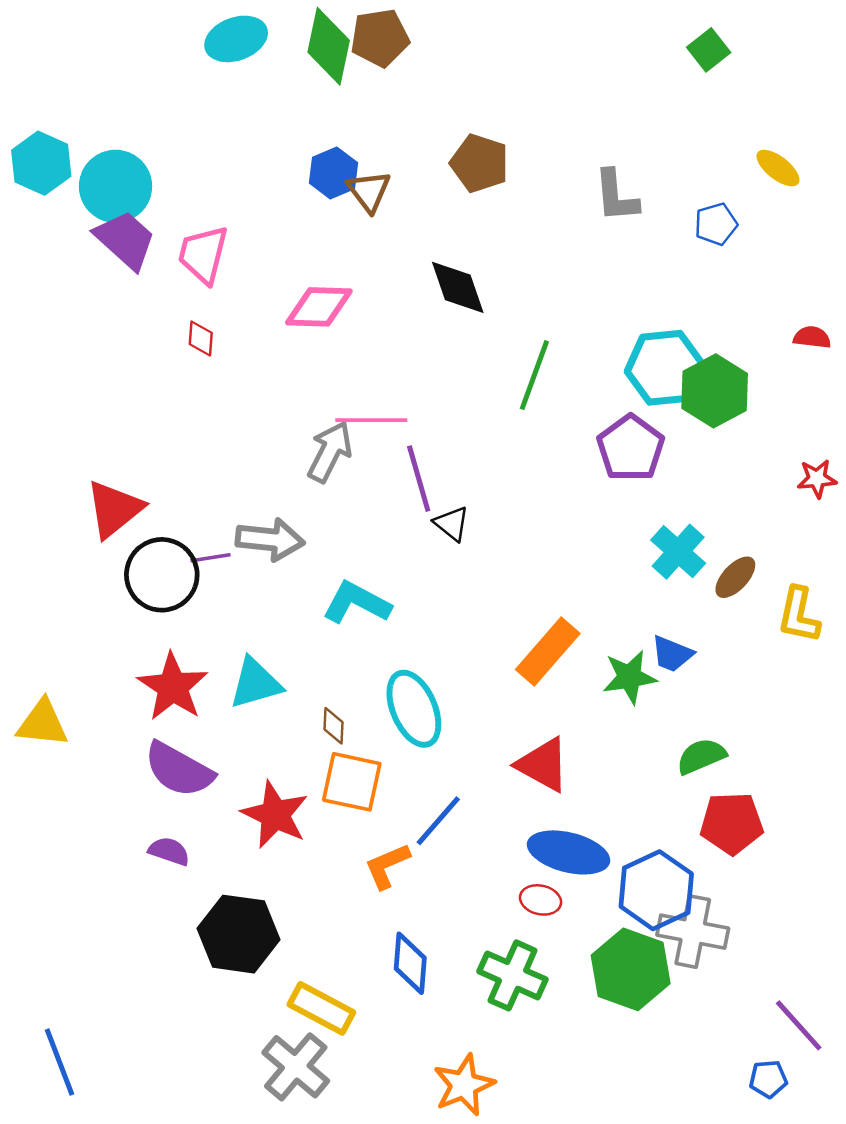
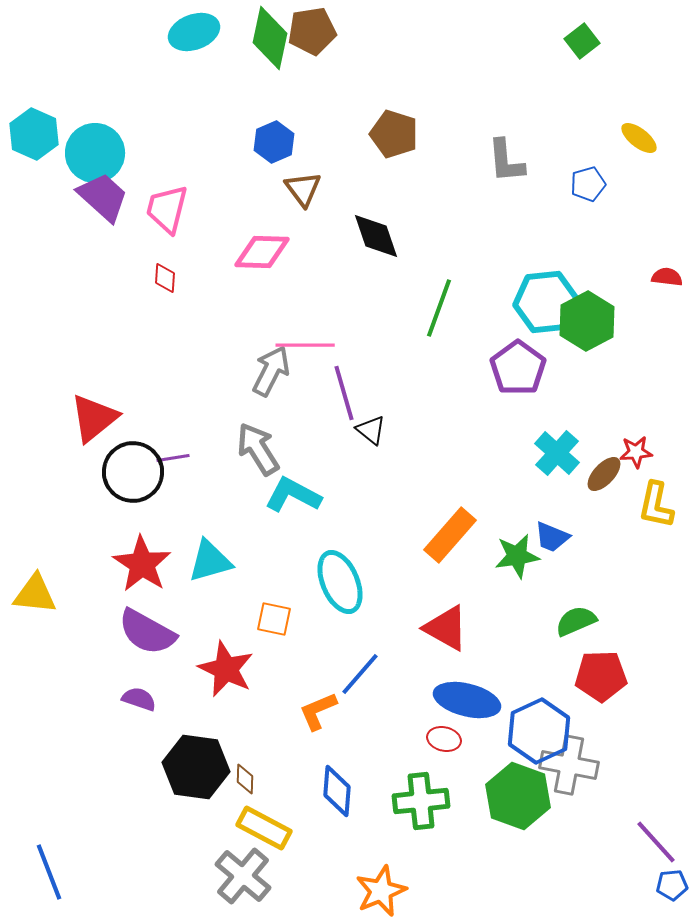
brown triangle: (369, 191) -> (303, 189), moved
red star: (817, 479) -> (636, 452), moved
gray arrow: (270, 539) -> (258, 449), moved, turned -128
brown diamond: (333, 726) -> (245, 779), moved
orange square: (352, 782) -> (274, 619), moved, size x0.7
green cross: (513, 975) -> (421, 801), turned -30
blue pentagon: (768, 1079) -> (672, 885), moved

